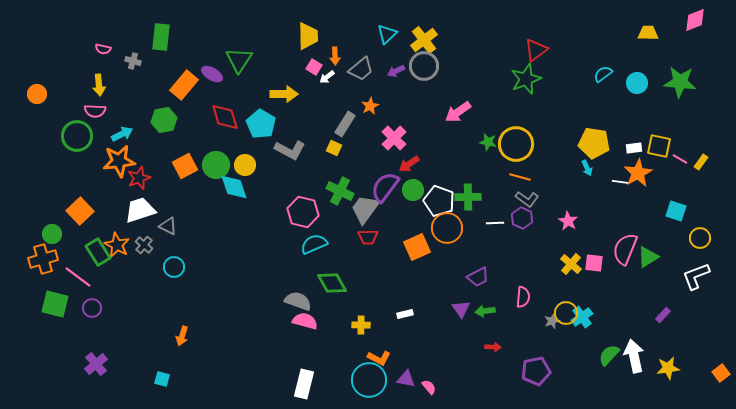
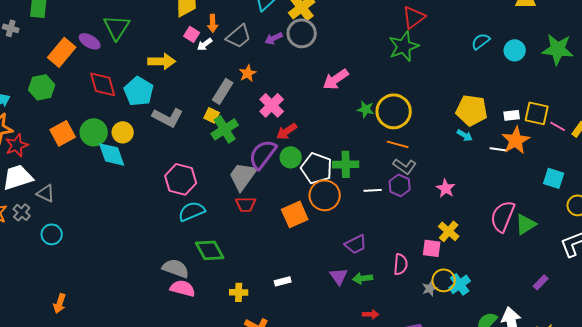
cyan arrow: (587, 168) -> (465, 135), turned -35
green cross: (340, 191) -> (225, 129), moved, turned 32
pink square: (594, 263) -> (432, 248), moved

